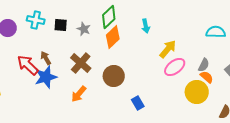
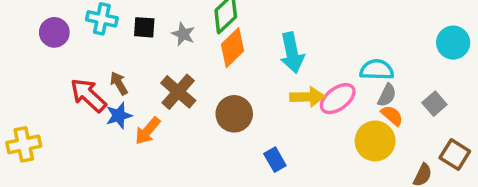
cyan arrow: (146, 26) -> (292, 53), moved, size x1.6
cyan semicircle: (216, 32) -> (377, 70), moved
yellow arrow: (168, 49) -> (307, 97), moved, turned 48
blue star: (46, 77) -> (119, 116), size x0.7
orange arrow: (79, 94) -> (148, 131), moved

